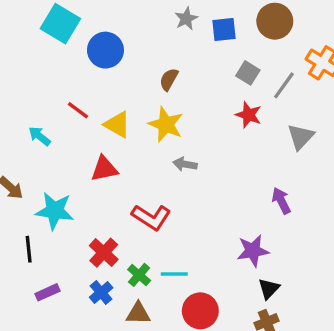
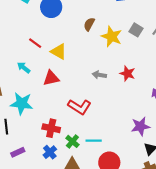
gray square: (248, 73) -> (136, 30), moved
red star: (248, 115) -> (127, 73), moved
yellow star: (166, 124) -> (112, 37), moved
cyan arrow: (39, 136) -> (24, 68), moved
red cross: (104, 253) -> (51, 128), turned -30

